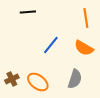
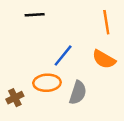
gray semicircle: (75, 79) -> (78, 93), moved
orange ellipse: (38, 82) -> (47, 83), moved, turned -40

